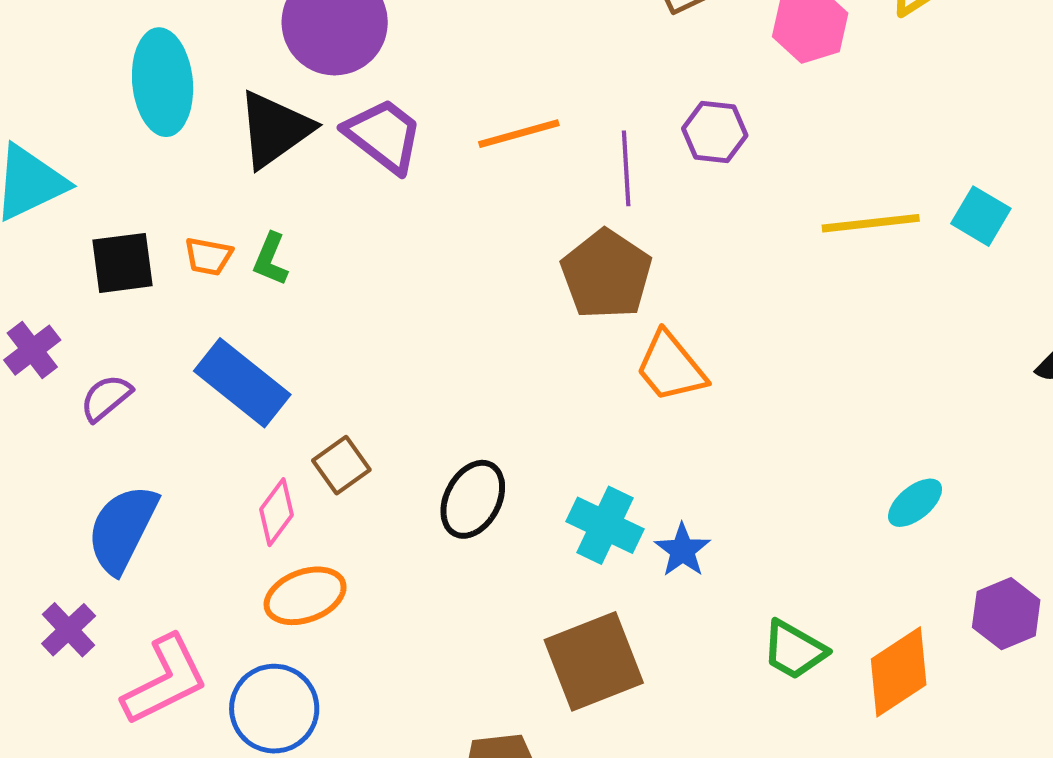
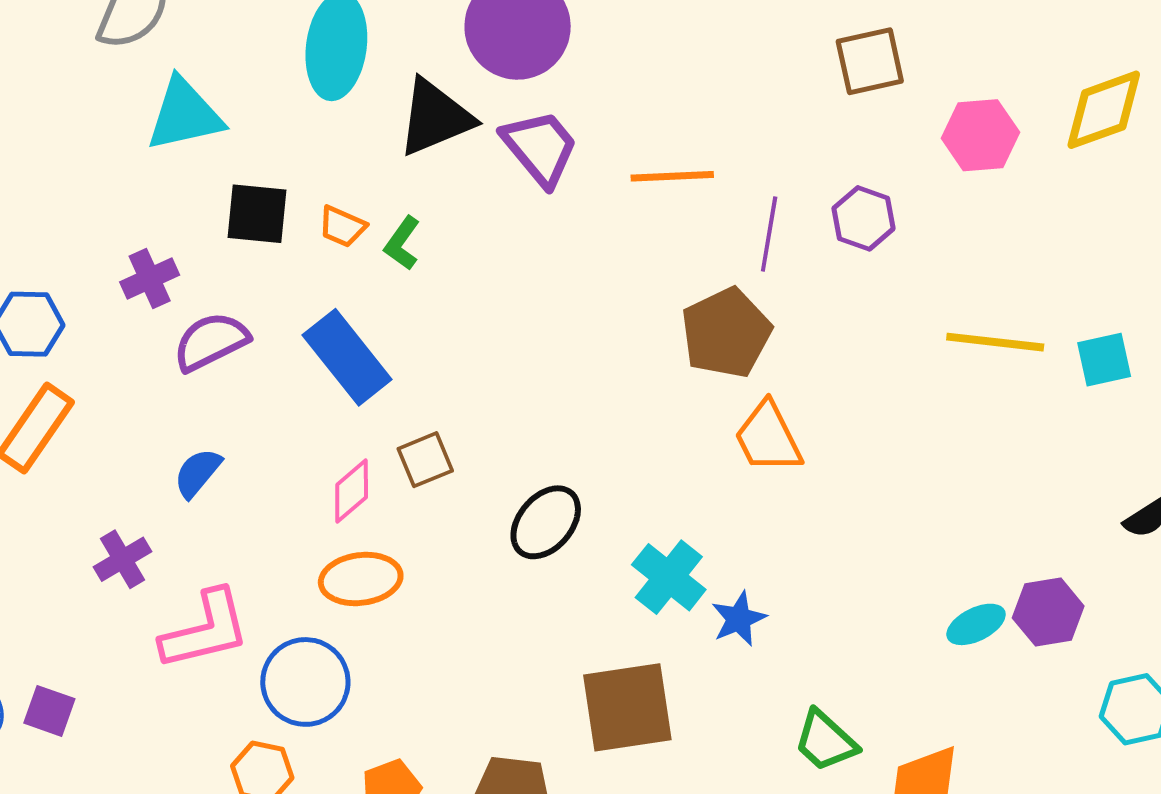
cyan square: (981, 216) -> (1104, 360), turned 34
purple semicircle: (106, 398) -> (211, 342), size x1.4
blue semicircle: (122, 529) -> (198, 473), size x0.6
purple hexagon: (1006, 614) -> (1048, 612), moved

